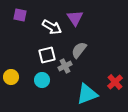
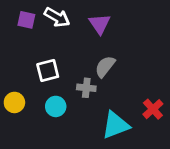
white arrow: (52, 27) -> (57, 17), moved
white square: (47, 55) -> (48, 71), moved
gray cross: (65, 66) -> (86, 88), turned 32

